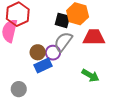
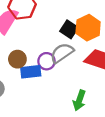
brown circle: (38, 52) -> (17, 59), moved
green arrow: (90, 75) -> (79, 100), turned 60

